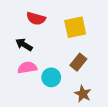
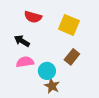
yellow square: (75, 27) -> (69, 25), turned 35
brown star: (83, 94) -> (52, 86), moved

